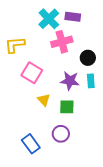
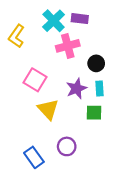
yellow L-shape: (15, 45) -> (16, 36), moved, turned -50
purple star: (70, 81) -> (77, 89), turned -30
yellow triangle: (44, 100) -> (48, 109), size x1.5
green square: (67, 107) -> (94, 113), moved

